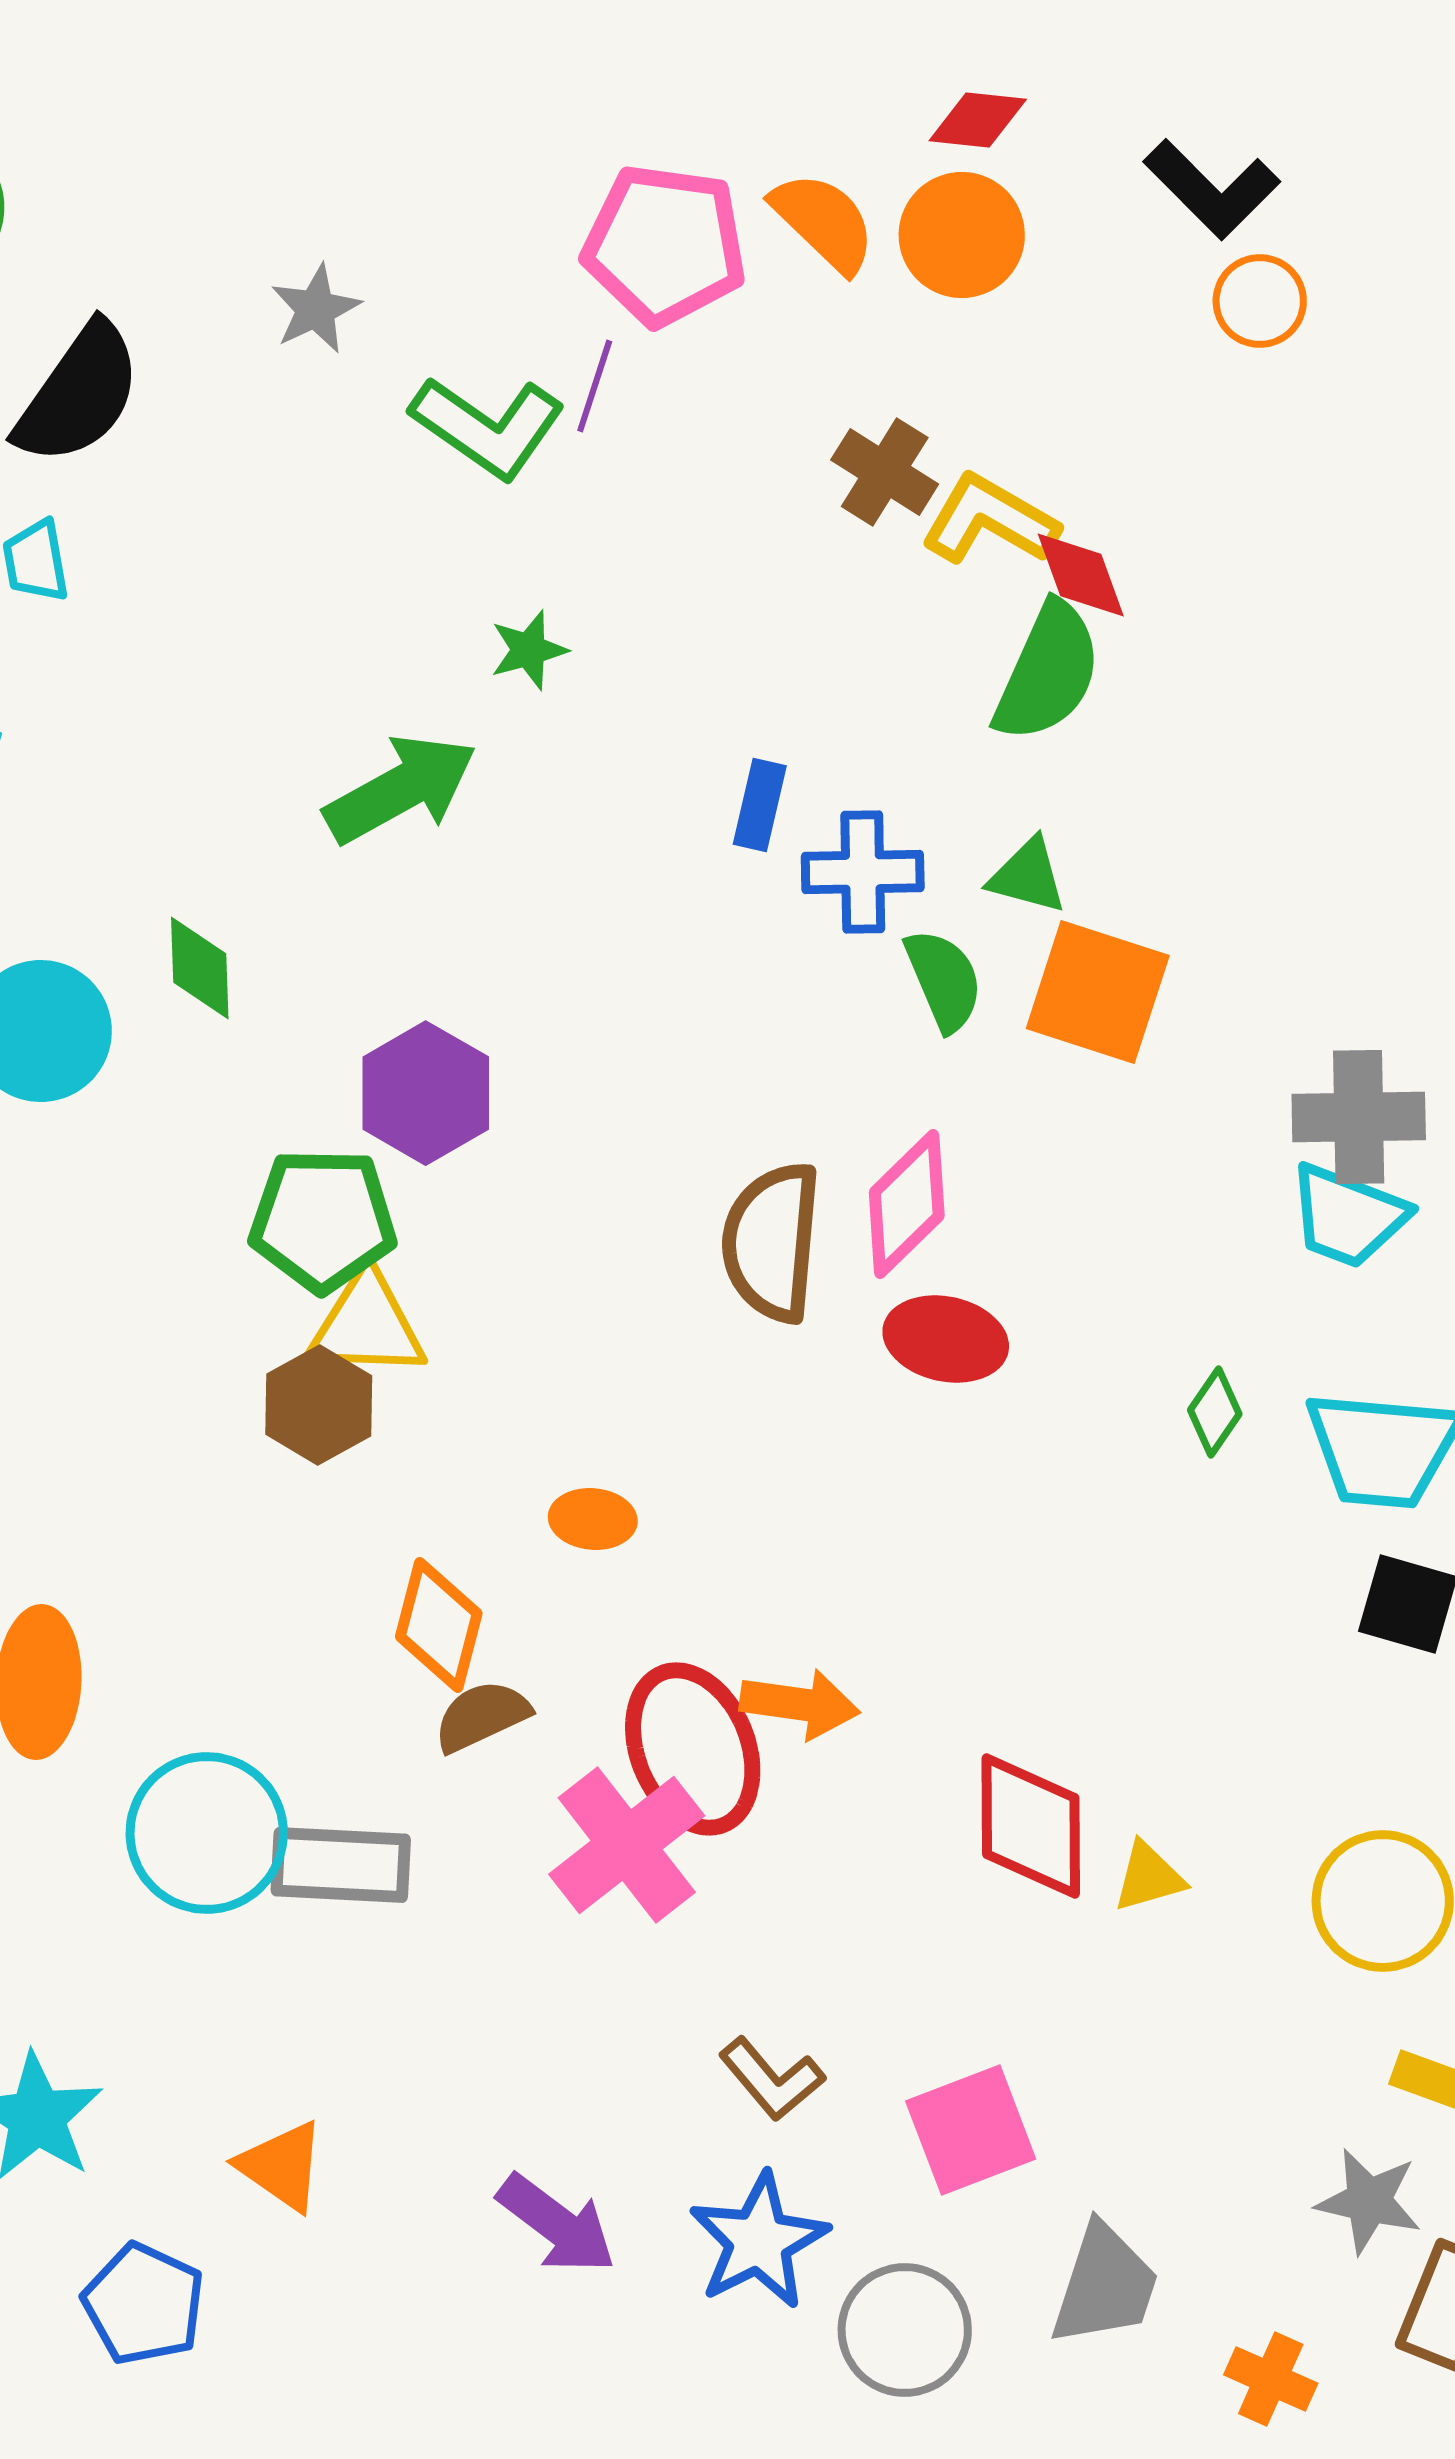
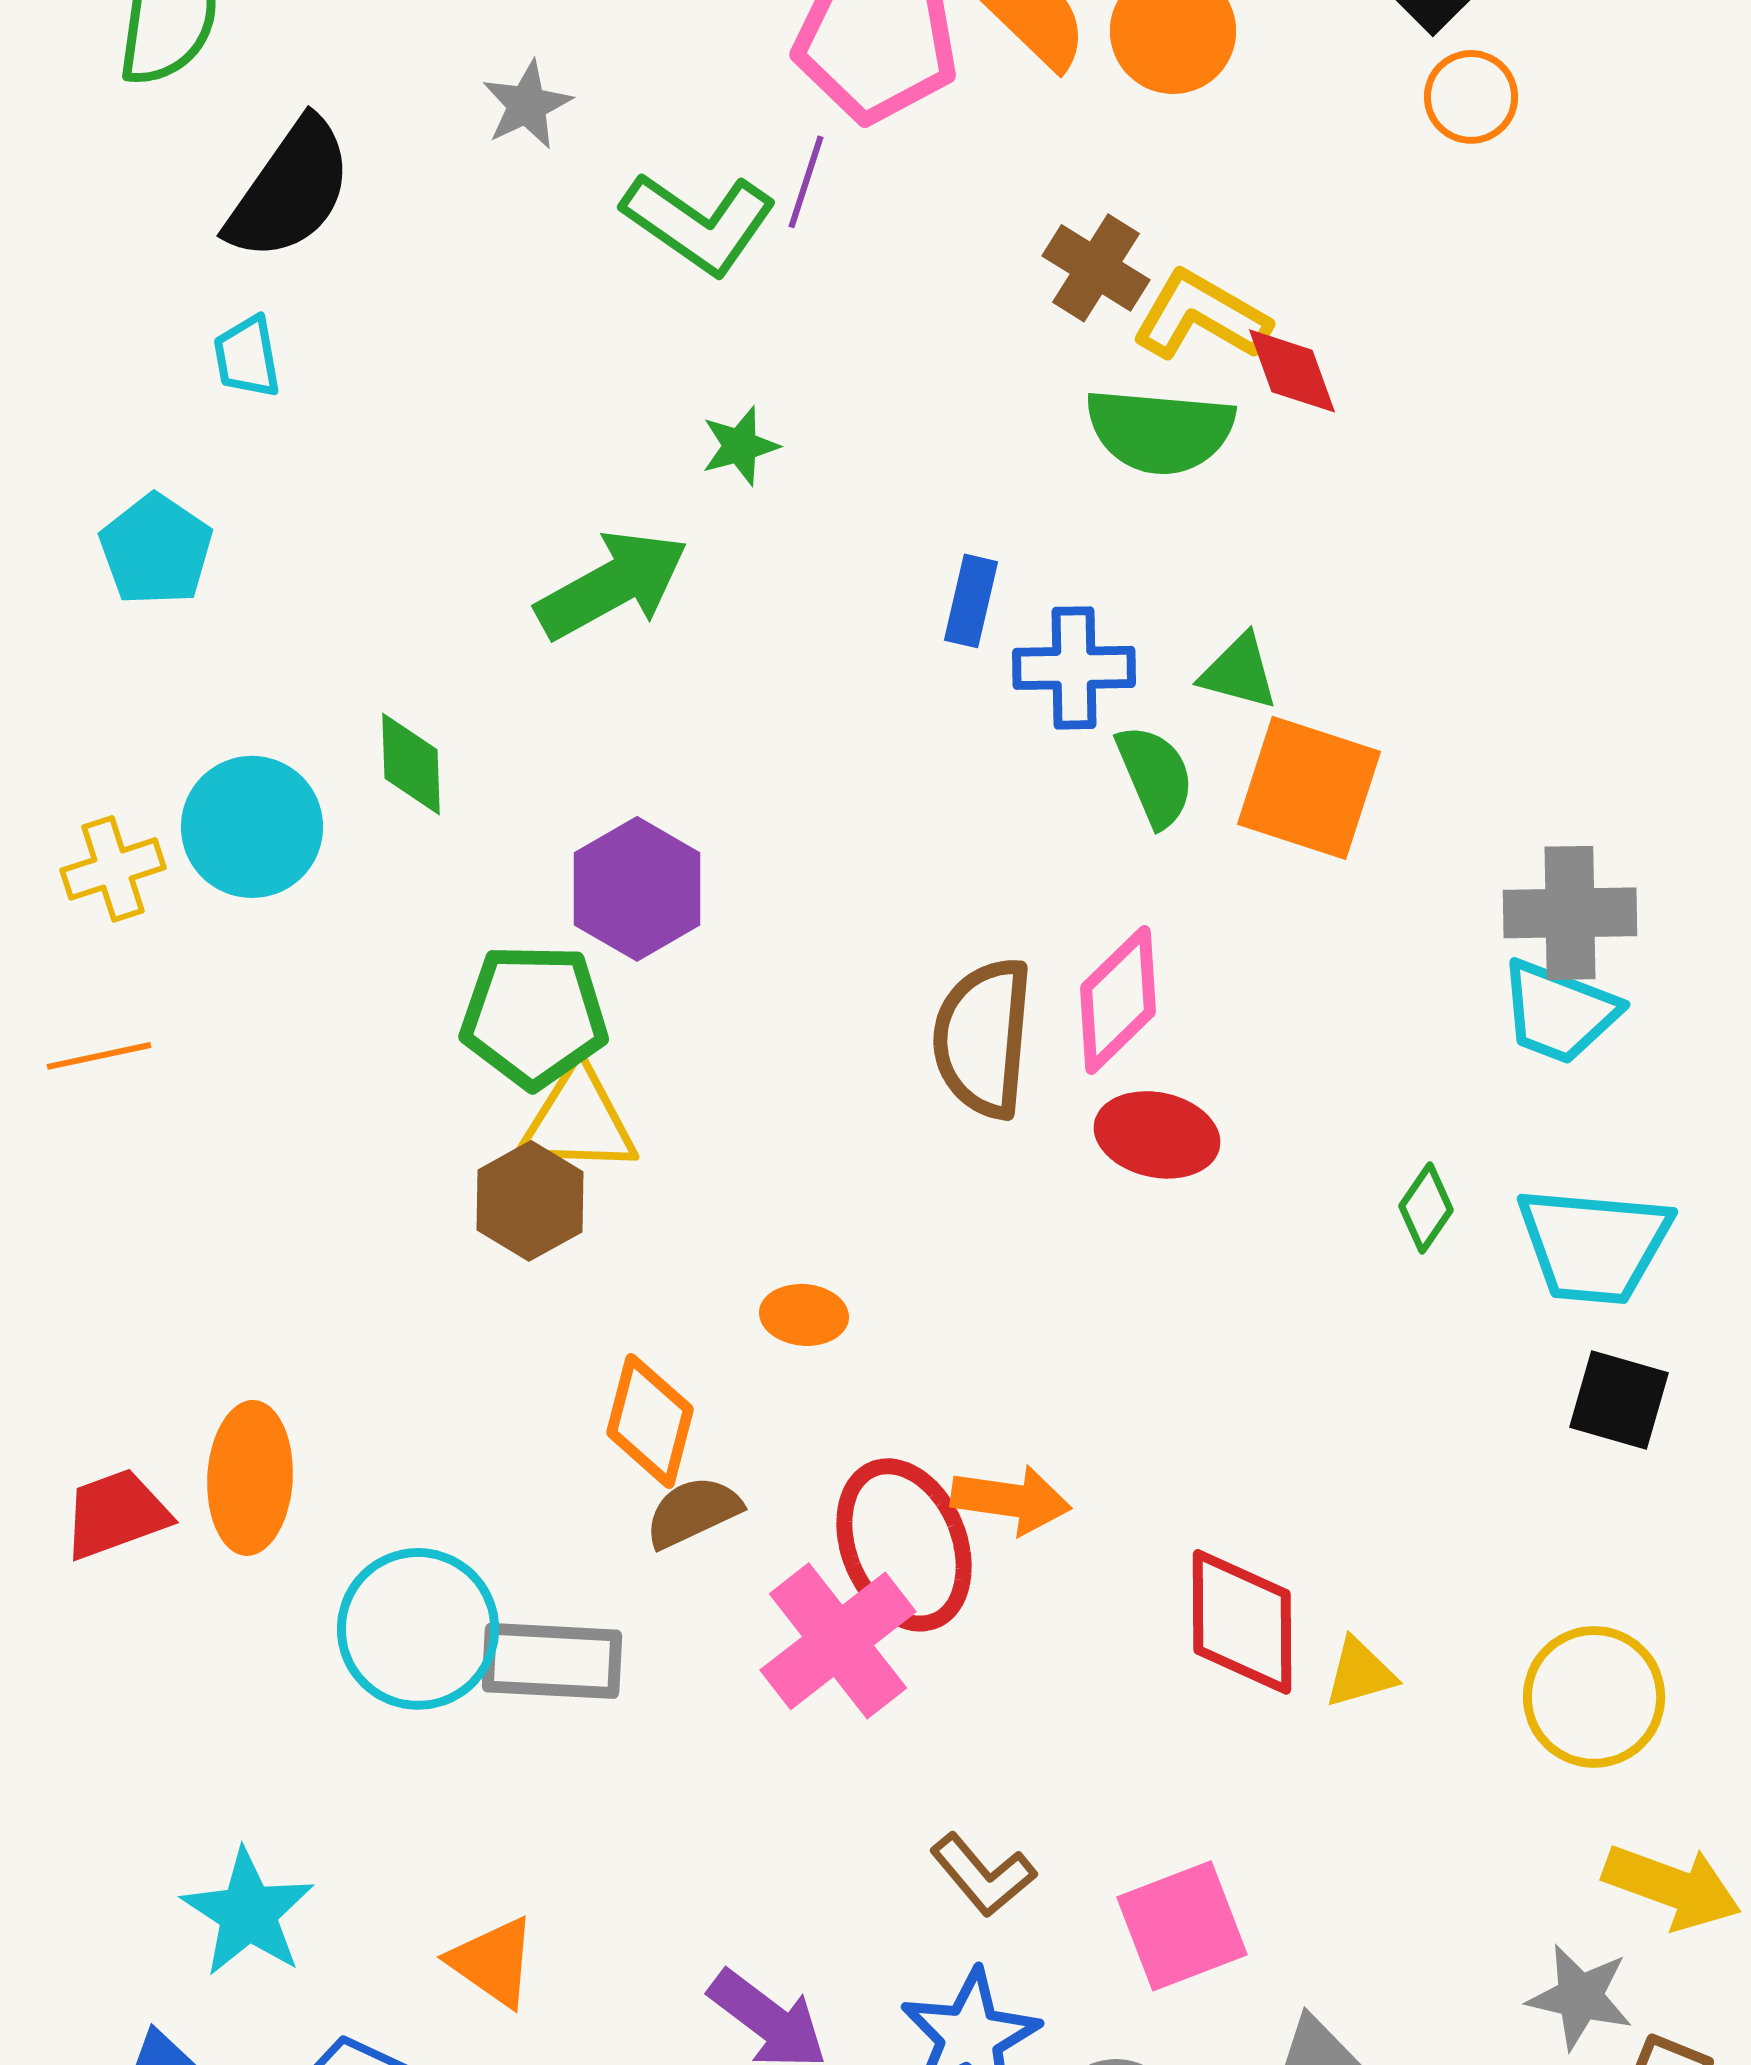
green semicircle: (1048, 672) -> (1160, 431), moved, turned 71

